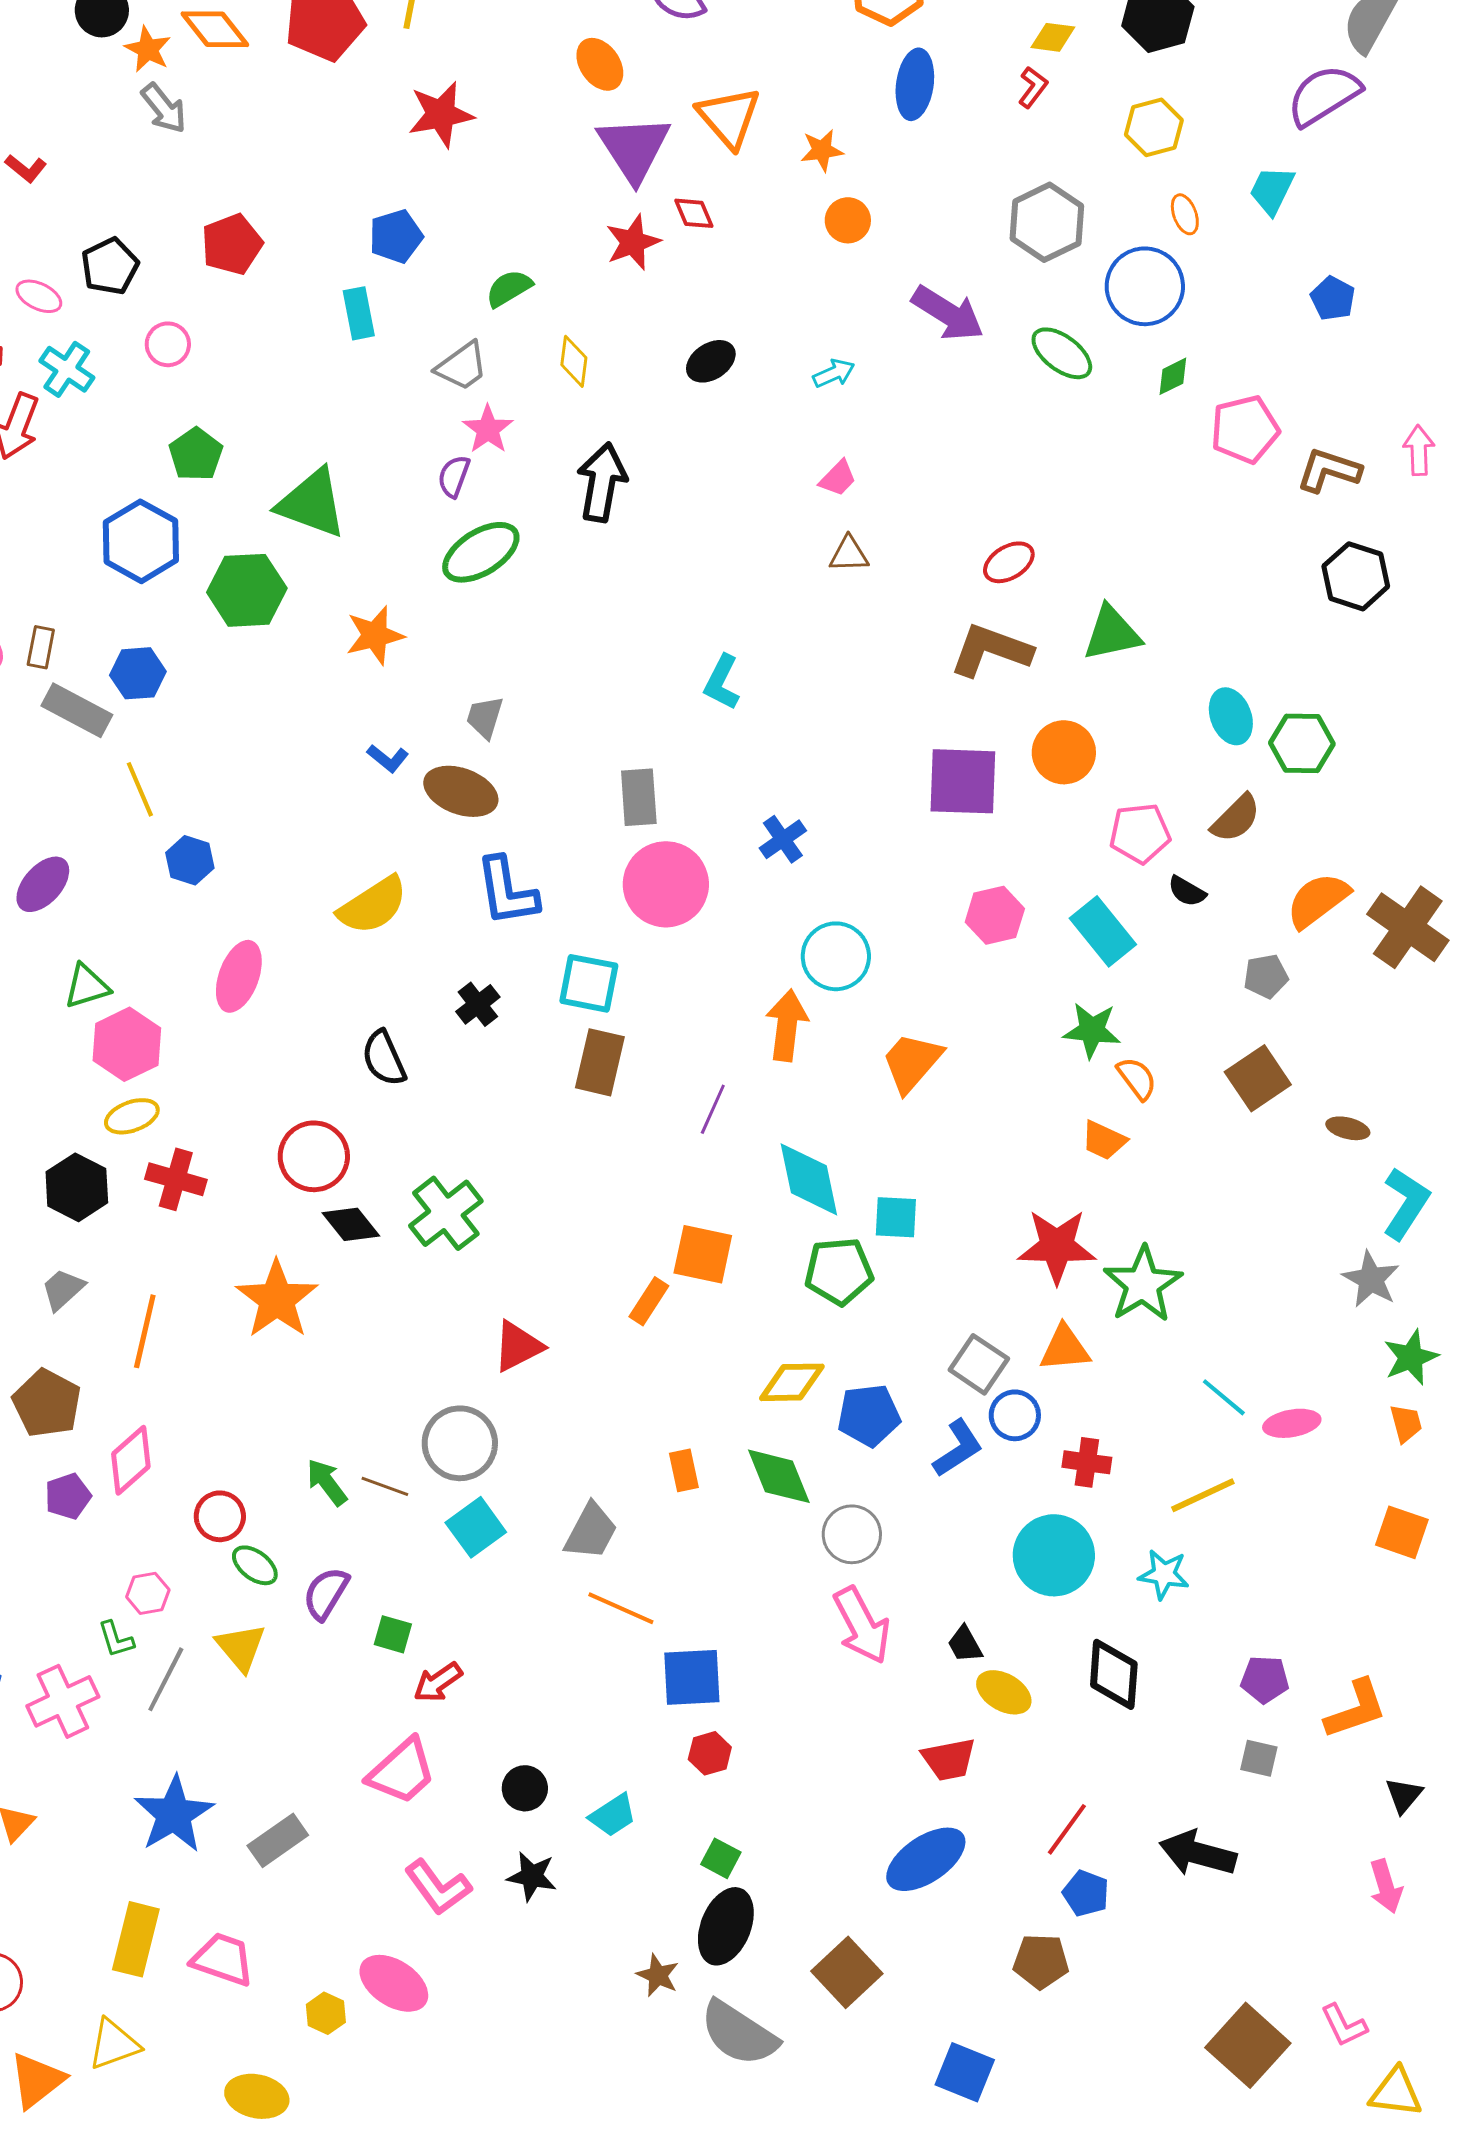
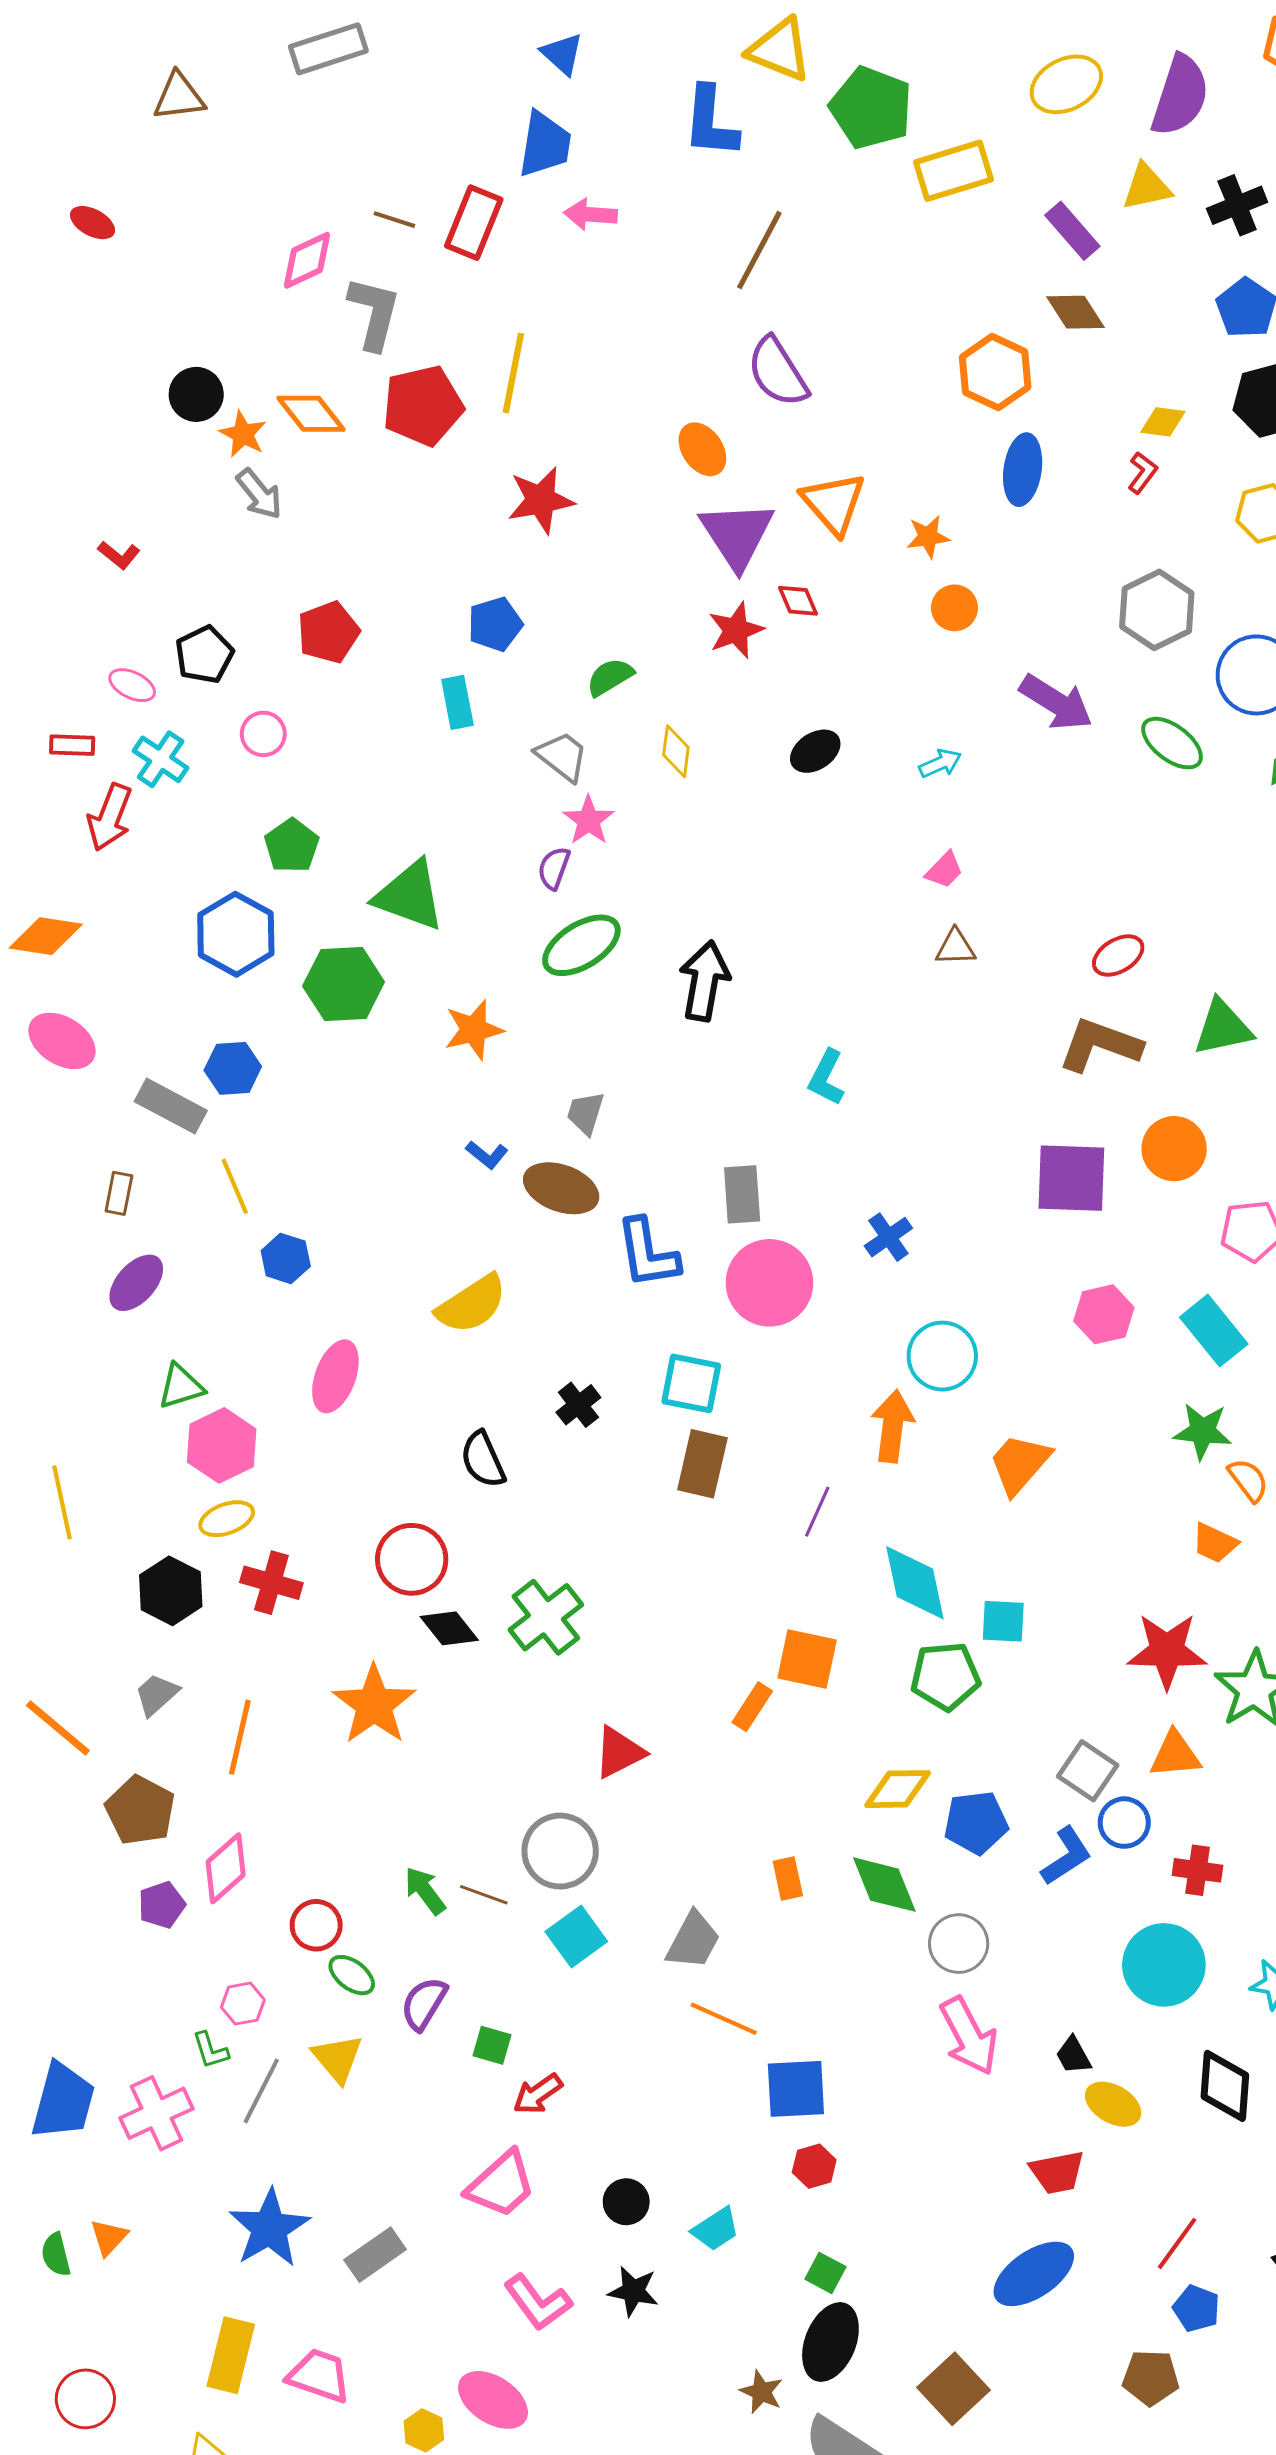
gray trapezoid: (462, 366) -> (562, 756), turned -106
black arrow: (602, 482) -> (704, 981), moved
brown rectangle: (41, 647) -> (119, 1193), moved
blue L-shape: (507, 891) -> (648, 1253), moved

